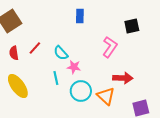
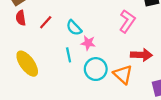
red semicircle: (14, 53) -> (21, 18), moved

